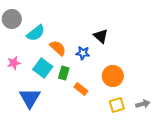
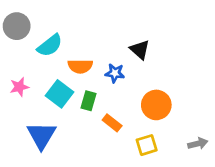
orange semicircle: (58, 48) -> (80, 66), turned 138
yellow square: (117, 105) -> (147, 145), moved

